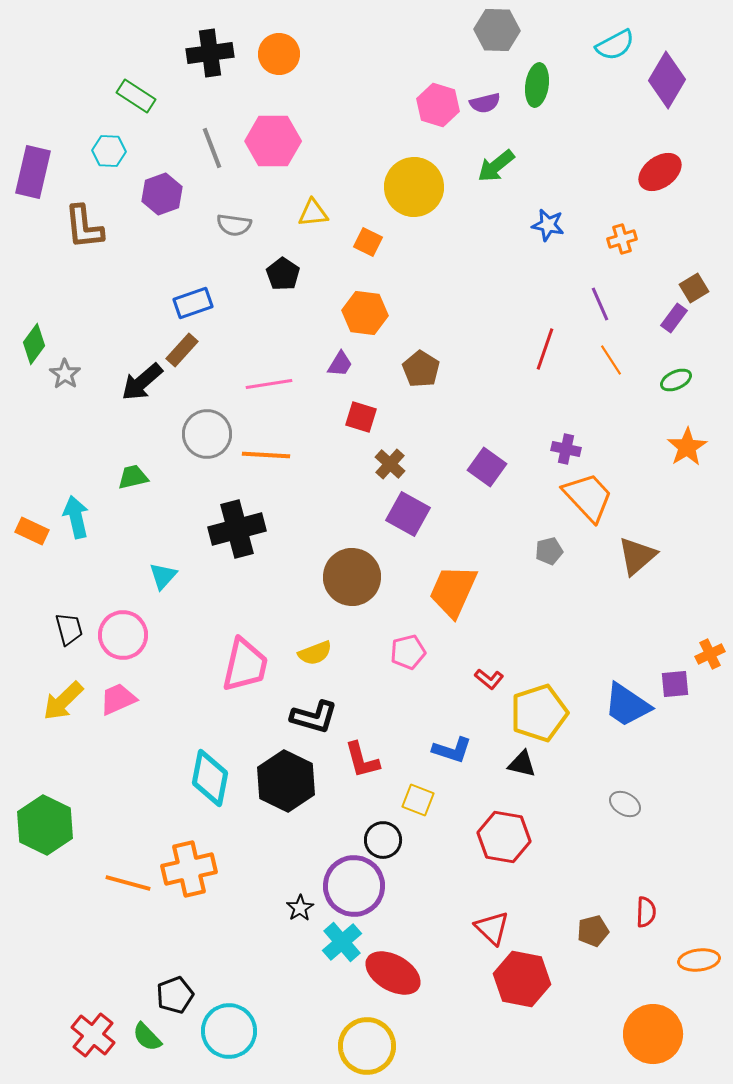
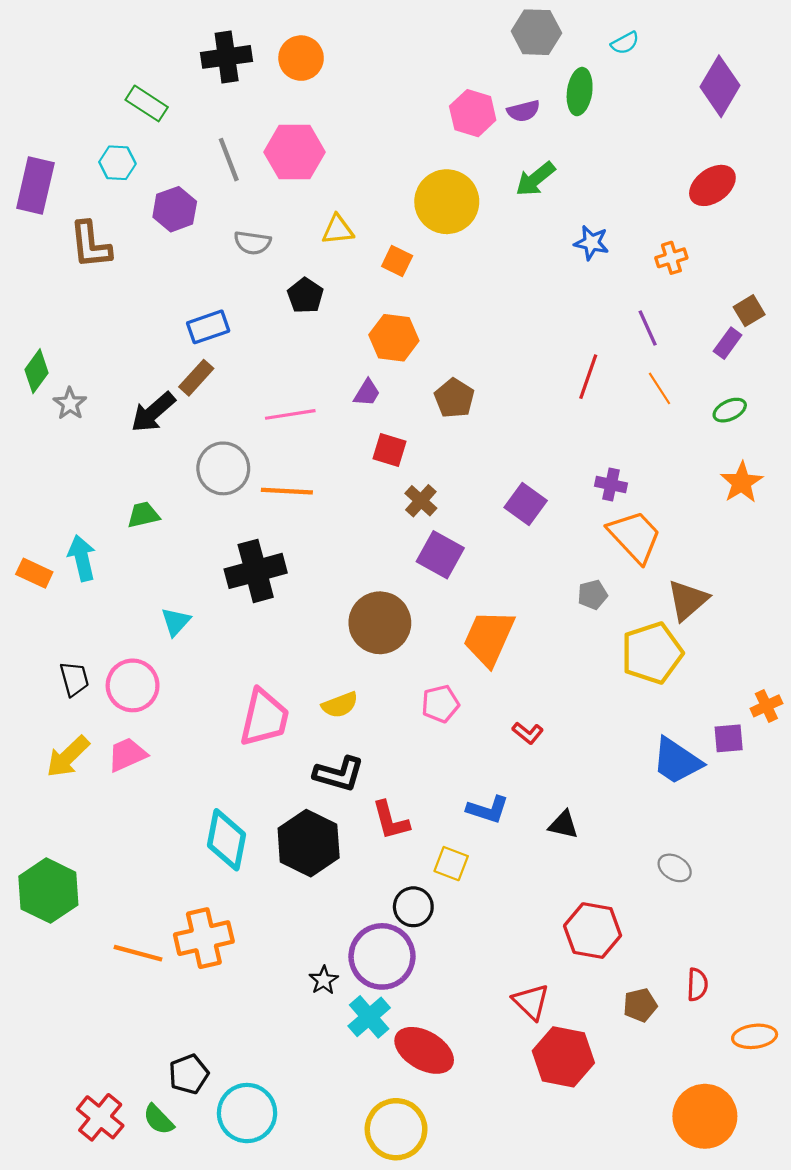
cyan semicircle: (615, 45) -> (625, 43), moved, size x0.7
yellow pentagon: (539, 713) -> (652, 653), moved
red hexagon: (504, 837) -> (593, 931), moved

